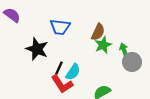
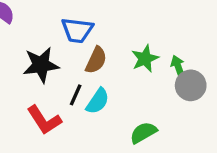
brown semicircle: (98, 32) -> (96, 60), moved
black star: (37, 49) -> (41, 65), turned -30
red L-shape: (62, 84) -> (44, 120), moved

